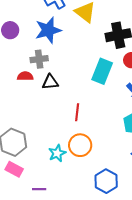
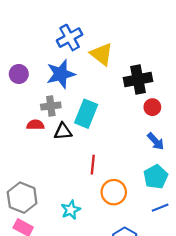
cyan rectangle: (102, 71) -> (86, 114), moved
orange circle: (80, 145) -> (114, 192), moved

